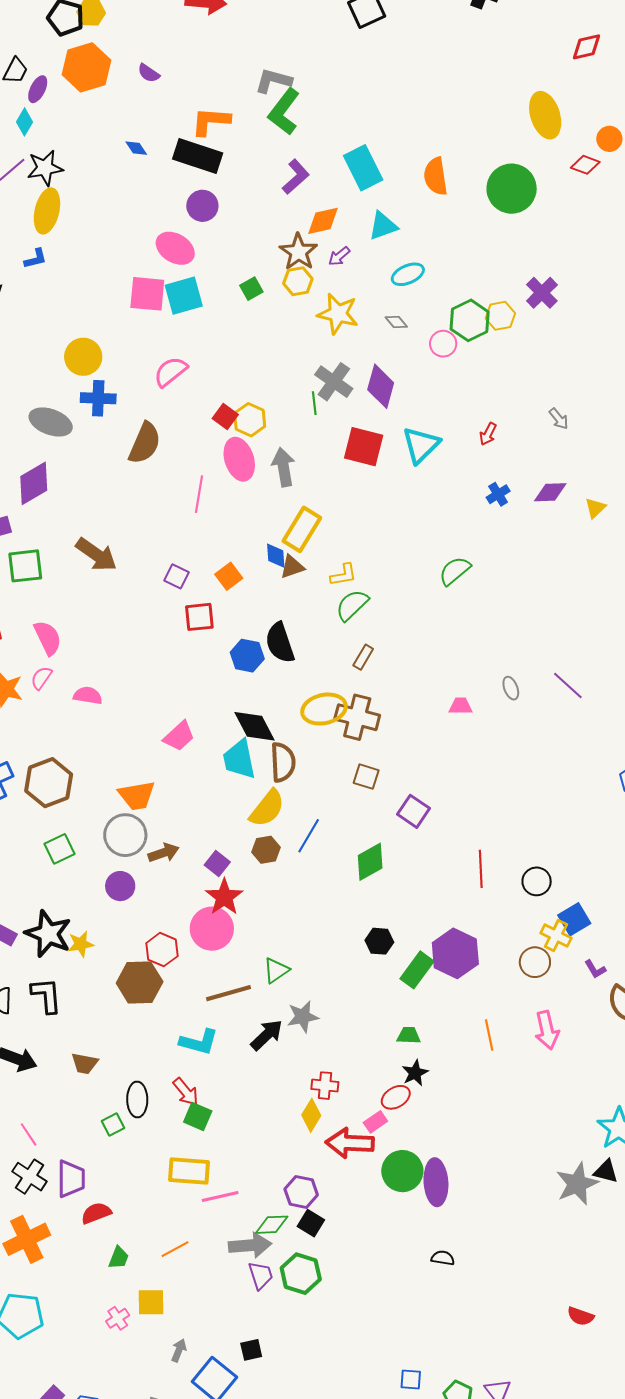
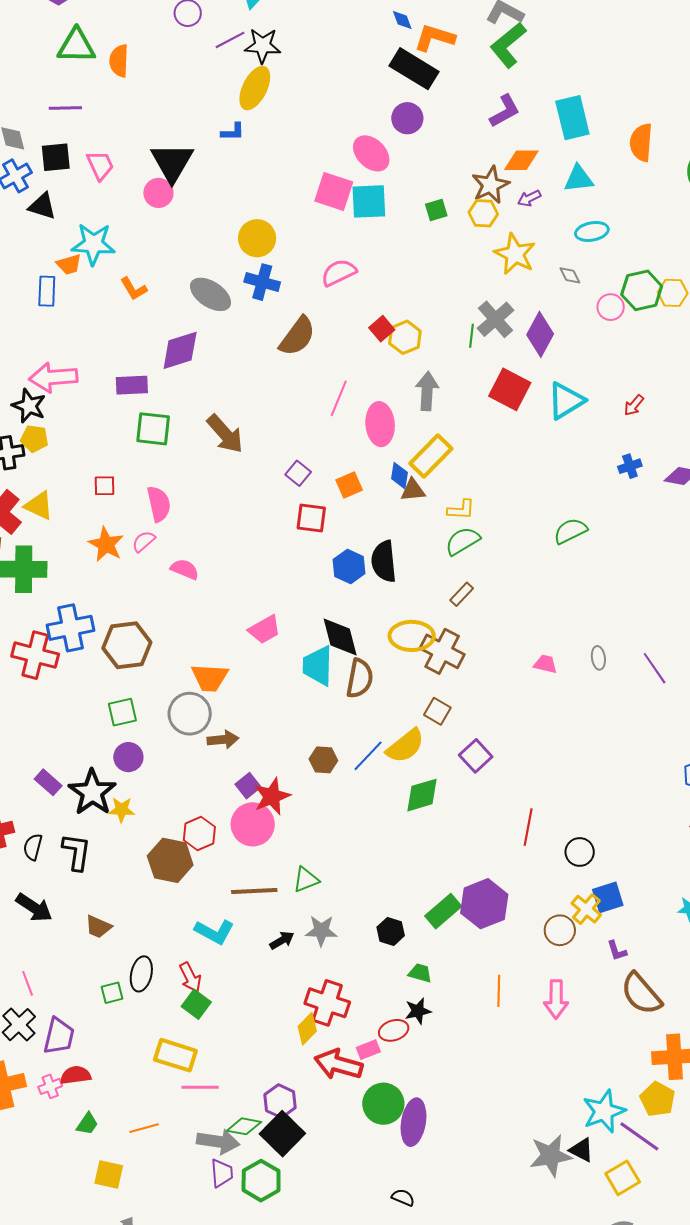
blue diamond: (136, 148) -> (402, 20), moved
pink ellipse: (239, 459) -> (380, 424), moved
yellow semicircle: (267, 808) -> (405, 746), moved
purple square: (217, 864) -> (248, 786), moved
purple circle: (120, 886) -> (128, 757), moved
black hexagon: (379, 941) -> (391, 931), moved
black arrow: (267, 1035) -> (282, 940), size x0.7
red cross: (325, 1086) -> (327, 1003), size x1.6
black square: (311, 1223) -> (282, 1134), size x1.6
pink cross: (118, 1318) -> (50, 1086), moved

